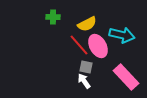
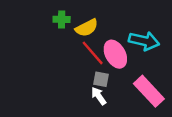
yellow semicircle: (87, 24) -> (87, 28), moved

